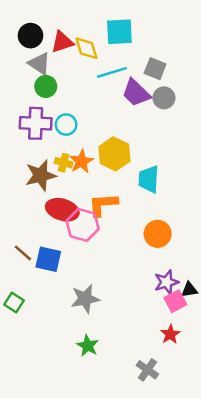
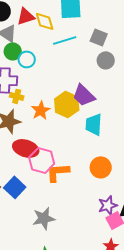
purple trapezoid: (136, 93) -> (84, 95), moved
cyan circle: (66, 125) -> (27, 59), moved
yellow cross: (64, 163) -> (17, 96), moved
orange L-shape: (103, 205) -> (58, 172), moved
blue square: (48, 259) -> (15, 187), turned 30

